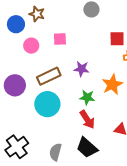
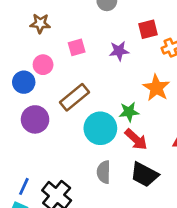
blue circle: (16, 24) -> (24, 82), moved
purple star: (81, 69) -> (119, 51), moved
cyan circle: (47, 104) -> (100, 128), moved
gray semicircle: (55, 152) -> (104, 172), moved

